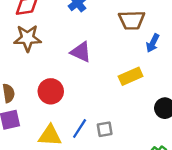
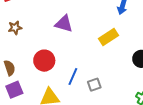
brown star: (28, 38) -> (15, 28), moved, size x0.6
blue line: (80, 129) -> (73, 76), moved

